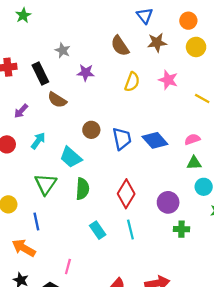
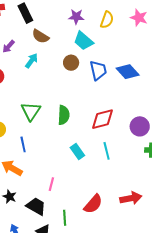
purple star: (86, 73) -> (76, 17), moved
cyan arrow: (38, 141) -> (31, 61), moved
cyan trapezoid: (71, 157) -> (83, 41), moved
red diamond: (126, 194) -> (102, 119), turned 45

